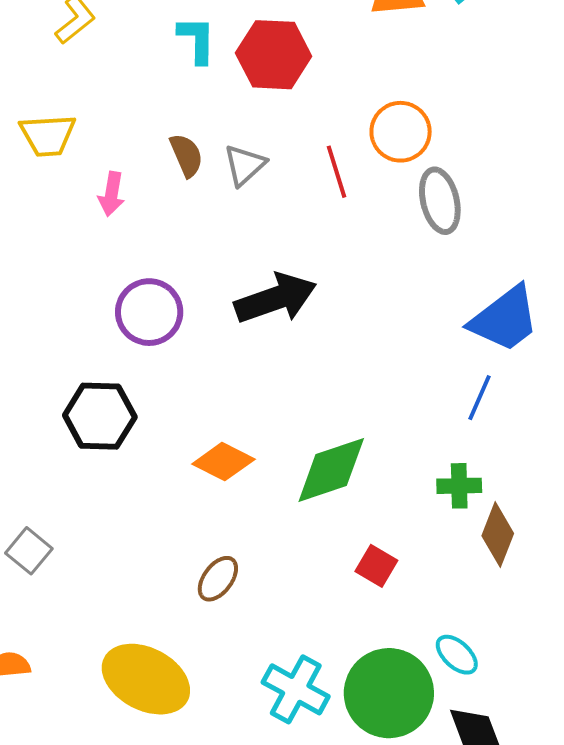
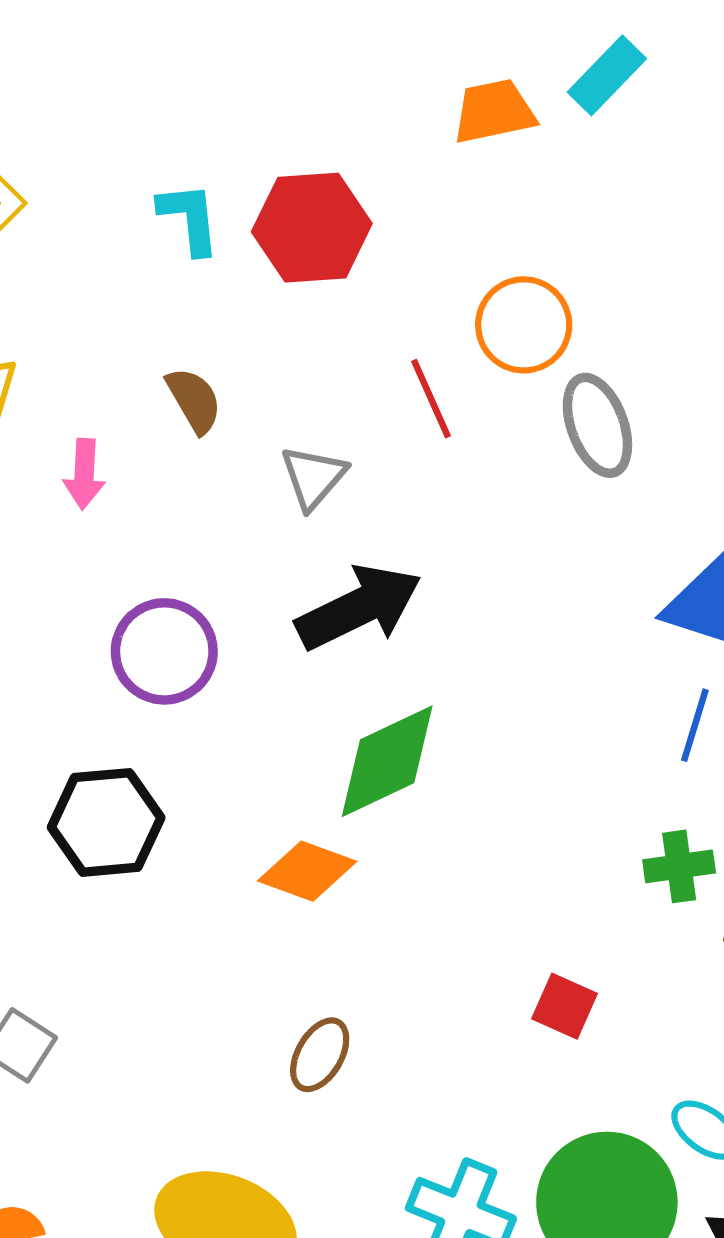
gray triangle: (245, 165) -> (313, 477), moved
green diamond: (331, 470) -> (387, 761), moved

